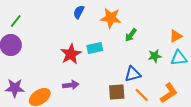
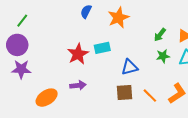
orange star: (111, 18) -> (118, 18), turned -30
green arrow: (131, 35) -> (160, 35), moved
blue triangle: (133, 74) -> (130, 67), moved
purple star: (15, 88) -> (21, 69), moved

